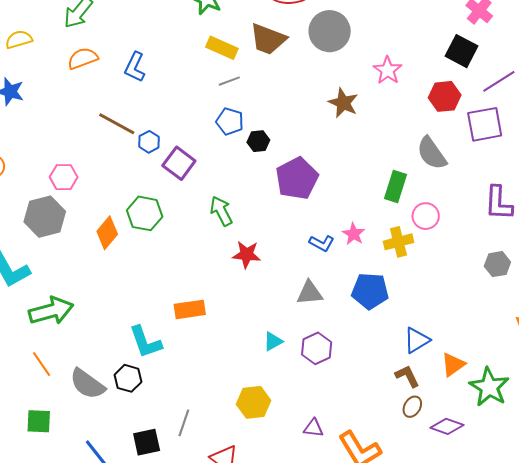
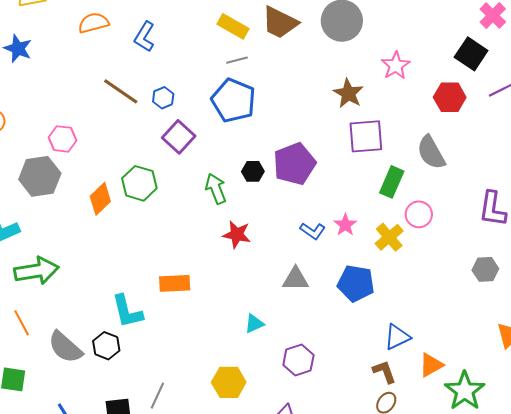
blue pentagon: (230, 121) -> (234, 100), size x1.6
purple square: (485, 124) -> (366, 136), moved
black hexagon: (258, 141) -> (253, 171), moved
blue hexagon: (149, 142) -> (163, 98), moved
yellow cross: (398, 242) -> (389, 237), turned -32
purple hexagon: (317, 348) -> (298, 360), moved

